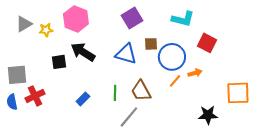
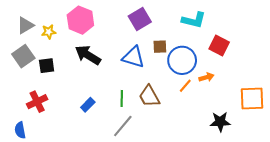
black square: (59, 62) -> (47, 66), moved
gray square: (17, 75) -> (23, 56), moved, turned -30
blue semicircle: (12, 102) -> (20, 130), moved
gray line: (129, 117) -> (123, 126), moved

